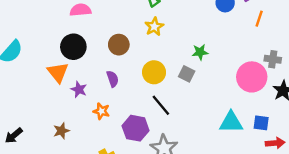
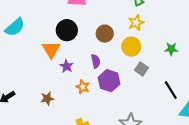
yellow circle: (154, 72) -> (131, 47), moved
gray square: (187, 74) -> (141, 69), moved
black line: (161, 105) -> (171, 90), moved
purple hexagon: (136, 128) -> (109, 81), moved

